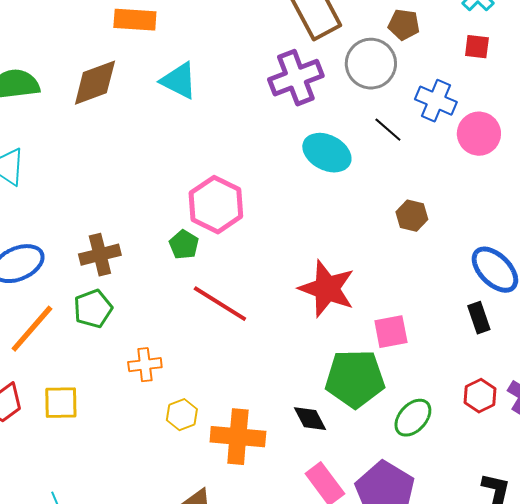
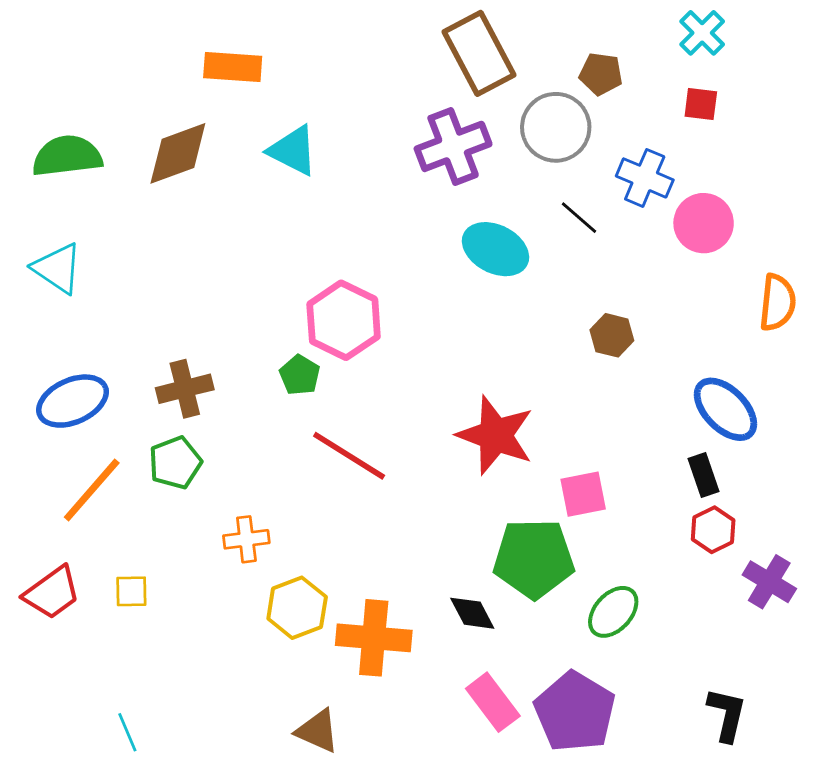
red hexagon: (480, 396) -> (713, 530), moved
yellow square: (61, 403) -> (131, 591), size x0.7
yellow hexagon: (182, 415) -> (297, 608), size x1.4

